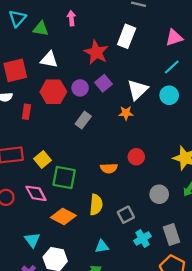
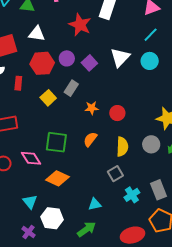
purple square: (104, 83) -> (89, 63), moved
orange star: (126, 113) -> (92, 108), moved
red circle: (136, 157) -> (117, 113), moved
yellow square: (42, 159) -> (48, 98), moved
orange semicircle: (109, 168) -> (90, 139), moved, turned 133
gray circle: (159, 194) -> (151, 144), moved
yellow semicircle: (96, 205) -> (122, 147), moved

